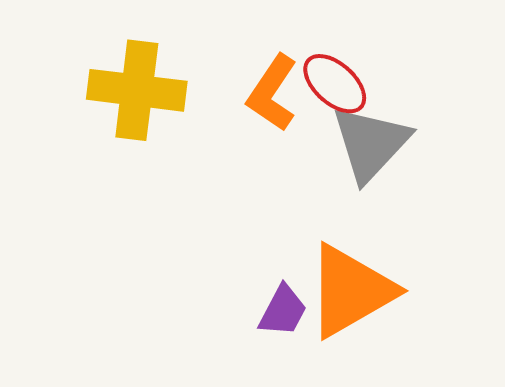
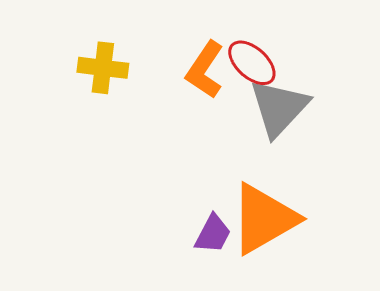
yellow cross: (137, 90) -> (103, 68), size x0.7

